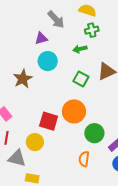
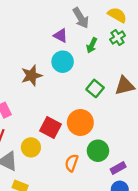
green cross: (92, 30) -> (118, 38), turned -32
purple triangle: (41, 38) -> (60, 36), turned 32
green arrow: (80, 49) -> (92, 45), moved, turned -64
orange semicircle: (84, 159) -> (72, 163), moved

